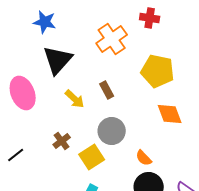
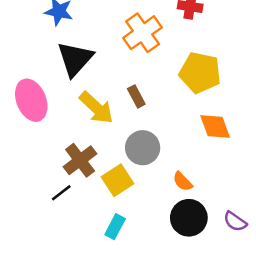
yellow arrow: (75, 99) -> (96, 108), size x1.4
brown cross: (62, 141) -> (80, 160), size x1.5
black line: (16, 155) -> (61, 193), moved

